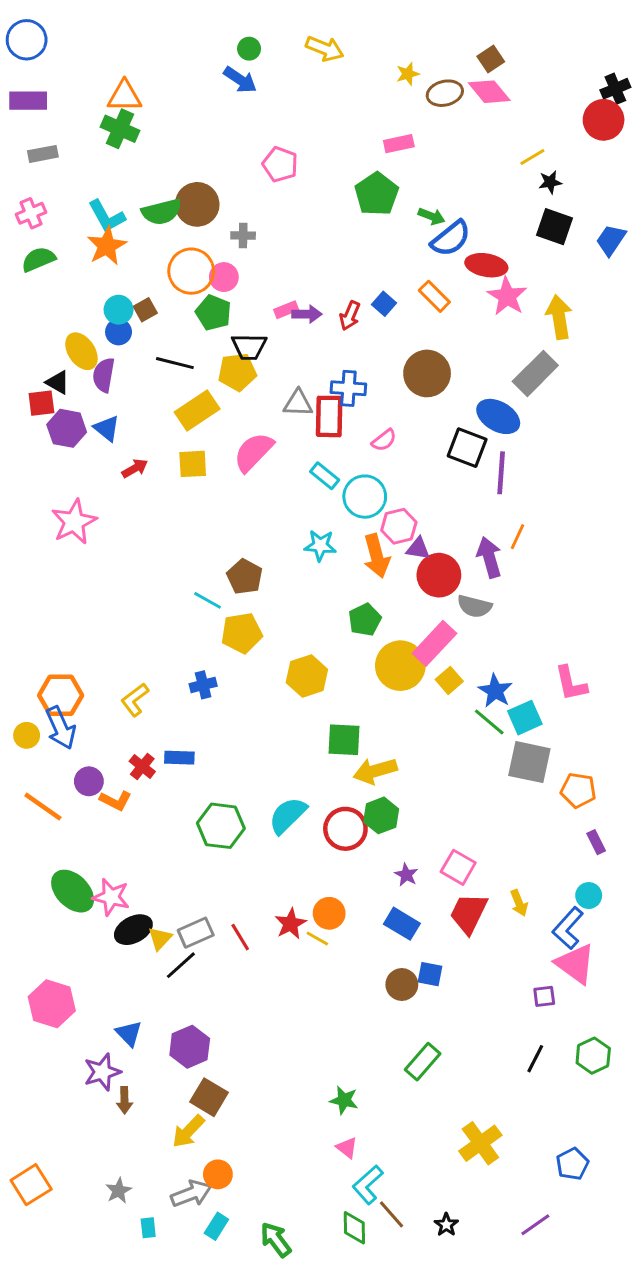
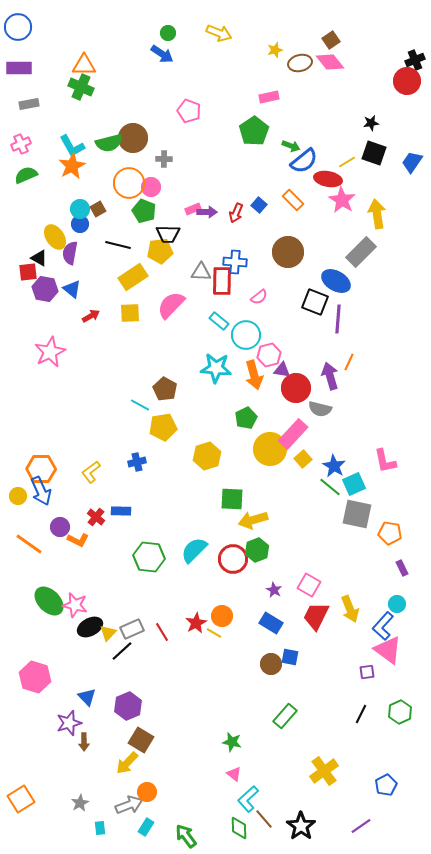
yellow line: (532, 157) -> (347, 162), moved
cyan star: (320, 545) -> (216, 368), size x1.4
yellow arrow: (519, 903) -> (350, 609), size x1.5
black star: (446, 1225) -> (301, 826), size x1.8

